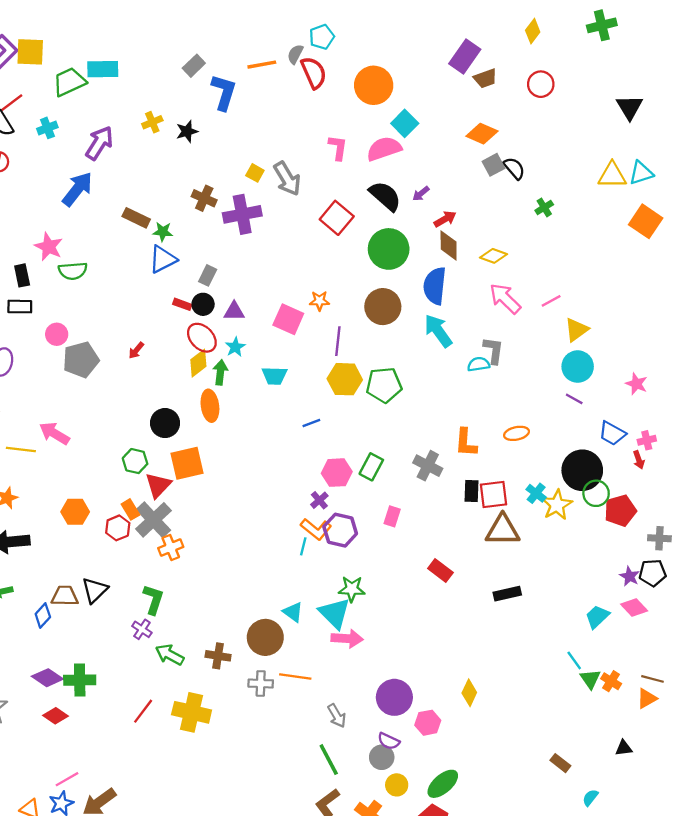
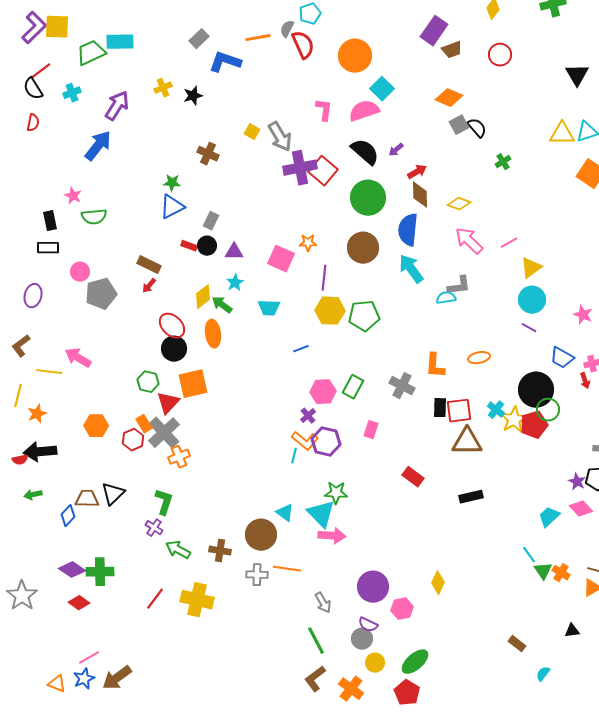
blue L-shape: (224, 92) -> (225, 62), turned -88
purple cross: (242, 214) -> (300, 168), moved
brown rectangle: (136, 218) -> (149, 265), moved
pink star: (49, 247) -> (73, 196), size x0.7
red ellipse: (202, 338) -> (172, 326), moved
gray L-shape: (493, 350) -> (459, 286), turned 75
green arrow: (220, 372) -> (222, 305), turned -60
red pentagon: (620, 511) -> (534, 425), moved

